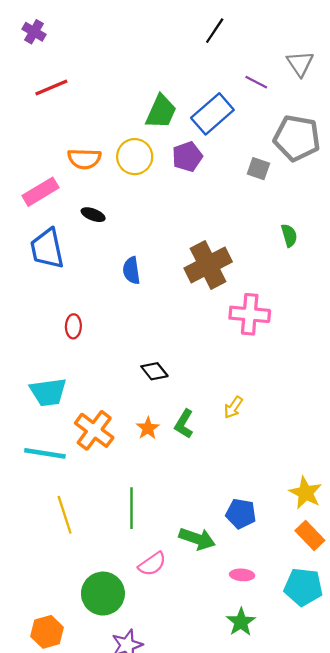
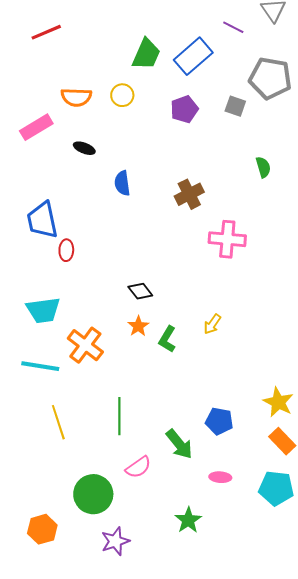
yellow circle: (135, 157) -> (122, 95), size x0.7
purple pentagon: (187, 157) -> (184, 109), moved
blue trapezoid: (47, 249) -> (42, 220), moved
brown cross: (208, 265) -> (189, 194), size x0.7
blue semicircle: (131, 270) -> (122, 183), moved
orange star: (148, 428) -> (138, 326), moved
green arrow: (197, 539) -> (179, 444), turned 32
green star: (241, 622) -> (188, 520), moved

